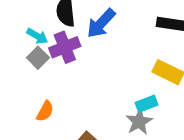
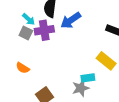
gray square: (38, 58) -> (26, 33), turned -32
orange semicircle: (45, 111) -> (23, 68), turned 80

